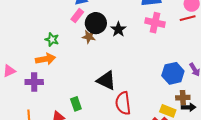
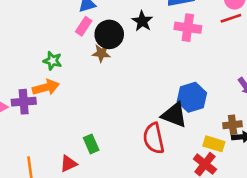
black star: (118, 29) -> (142, 21), moved
blue hexagon: (173, 73) -> (192, 97), moved
black triangle: (106, 80) -> (174, 115), moved
purple cross: (34, 82) -> (24, 102), moved

